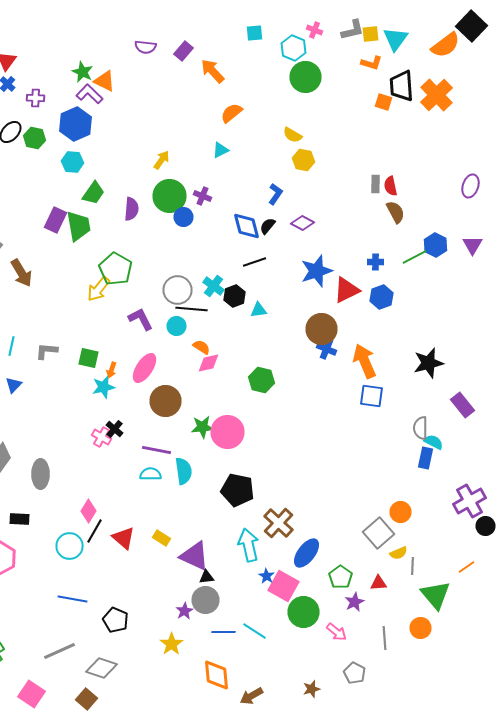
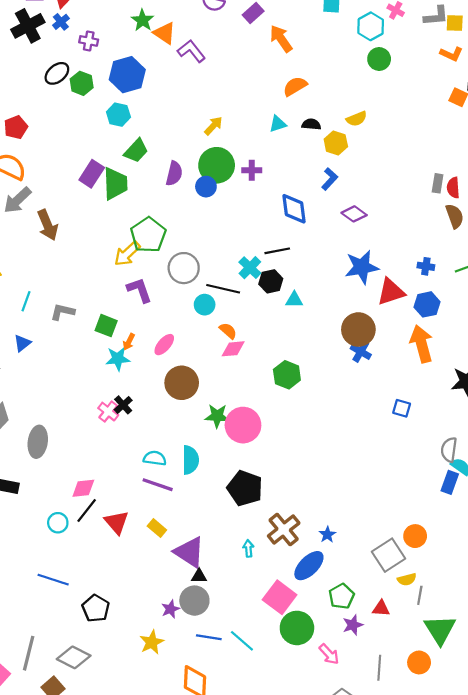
green circle: (306, 77) -> (379, 59), size x0.7
purple L-shape: (90, 94) -> (191, 51), moved
yellow semicircle: (292, 135) -> (357, 119), turned -60
yellow hexagon: (304, 160) -> (336, 143), moved
purple cross: (202, 196) -> (252, 170), turned -30
blue circle: (184, 217) -> (206, 187), moved
black semicircle: (268, 226) -> (311, 124), moved, turned 48
black line: (254, 262) -> (277, 251), moved
gray circle: (178, 290) -> (184, 268), moved
purple L-shape: (140, 319) -> (139, 290), moved
orange arrow: (364, 361) -> (422, 344), moved
pink ellipse: (144, 368) -> (164, 345), size x0.7
blue square: (372, 396) -> (402, 408), size x0.7
purple line: (156, 450) -> (158, 485), moved
pink diamond: (88, 511) -> (83, 488), turned 45
cyan arrow: (248, 545) -> (248, 548), size x0.5
cyan circle: (70, 546) -> (58, 523), size x0.7
blue star: (266, 576) -> (327, 535), moved
gray line: (60, 651) -> (29, 653), moved, turned -60

